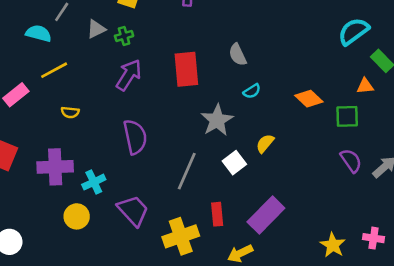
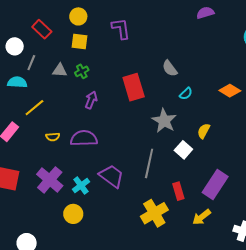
gray triangle: (96, 29) -> (60, 70), turned 42
purple arrow: (129, 75) -> (91, 100), size x0.7
purple semicircle: (135, 137) -> (84, 138), moved, turned -68
purple cross: (55, 167) -> (50, 180), turned -36
purple trapezoid: (133, 211) -> (112, 176), moved

